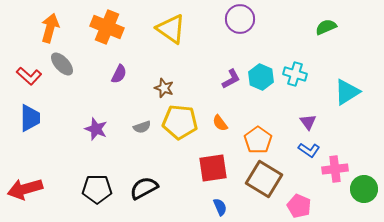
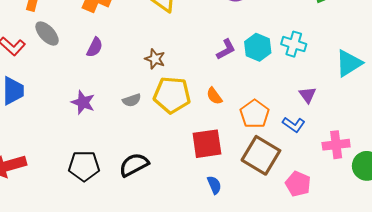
purple semicircle: (119, 74) -> (95, 47), moved
blue L-shape: (309, 150) -> (294, 125), moved

